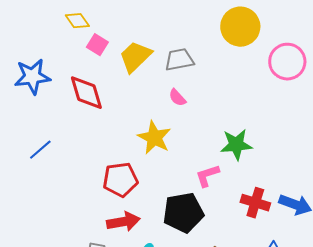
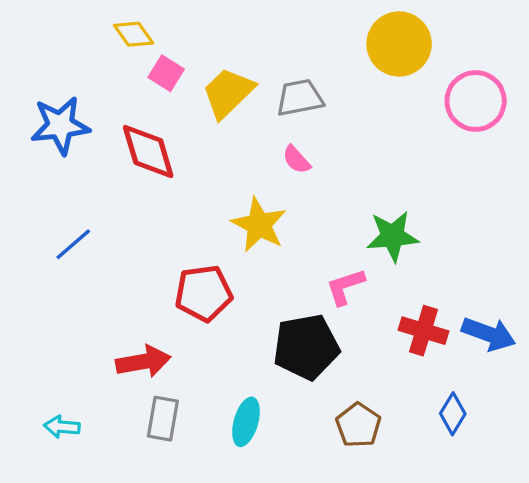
red arrow: (123, 222) -> (143, 362), moved

